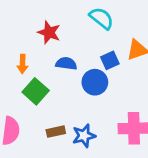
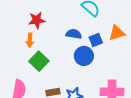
red star: (49, 32) -> (37, 20), moved, turned -30
blue semicircle: (66, 64) -> (74, 34), moved

